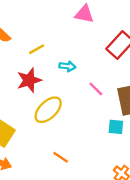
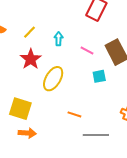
cyan arrow: (67, 66) -> (58, 39), turned -80
cyan square: (116, 127) -> (99, 76), moved

